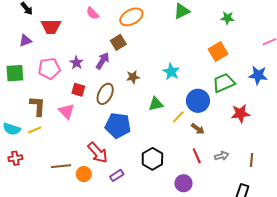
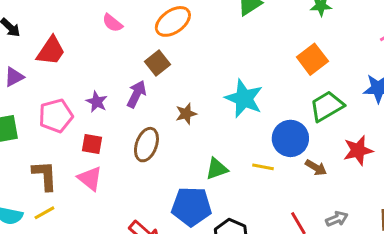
red trapezoid: (51, 27) -> (51, 51), turned -50
cyan star: (171, 72) -> (244, 98), size x1.4
red square: (78, 90) -> (92, 144), moved
green triangle: (156, 104) -> (217, 169), moved
yellow line: (178, 117) -> (263, 167), turned 64
blue pentagon: (118, 125) -> (191, 206), moved
brown arrow: (198, 129) -> (316, 168), moved

